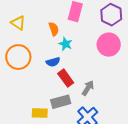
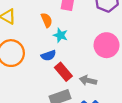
pink circle: (109, 45) -> (106, 45), moved
gray arrow: (88, 88) -> (88, 80), turned -105

